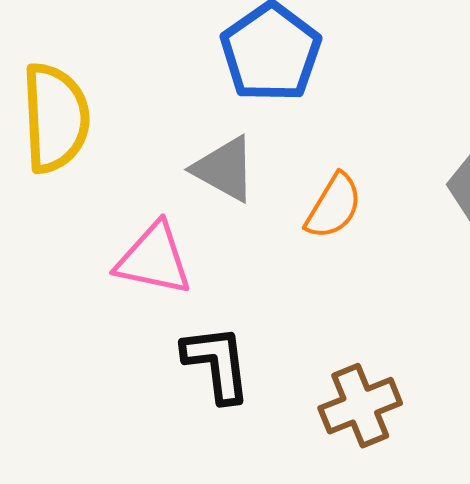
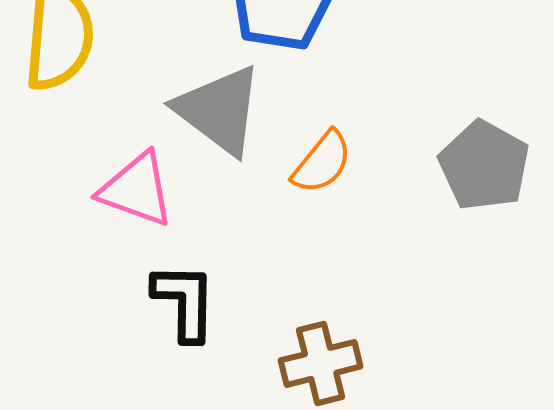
gray triangle: (224, 169) -> (219, 110), size x1.4

